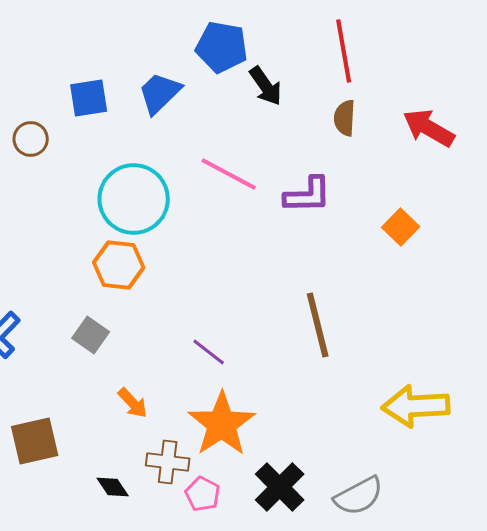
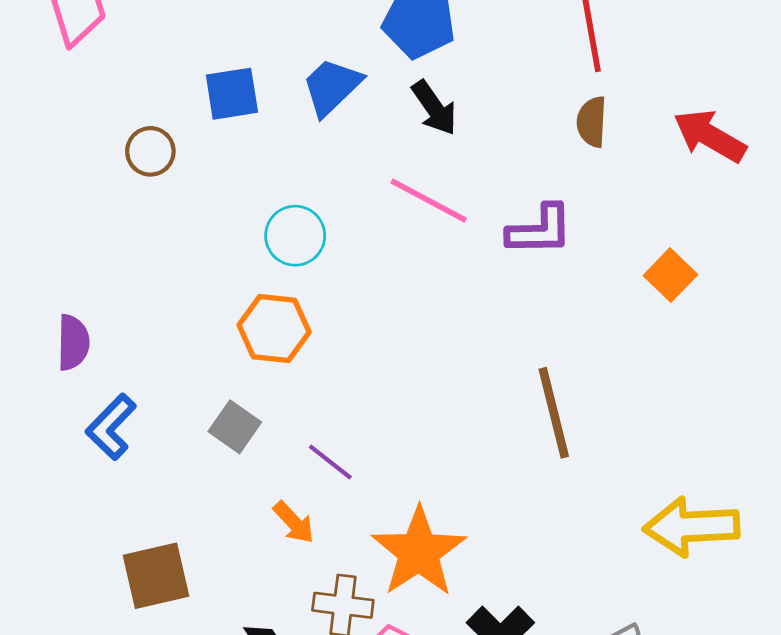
black arrow: (266, 86) -> (434, 108), moved
cyan circle: (134, 199) -> (295, 236), size x0.6
purple line: (209, 352) -> (330, 462), moved

